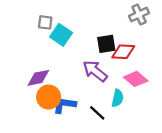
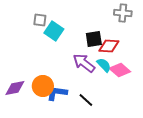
gray cross: (139, 14) -> (123, 13), turned 30
purple diamond: (38, 78) -> (15, 88), moved
cyan semicircle: (118, 98) -> (104, 65), moved, turned -56

